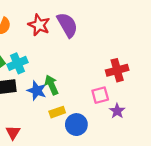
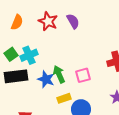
purple semicircle: (67, 25) -> (73, 21), size x0.7
pink square: (100, 95) -> (83, 75), moved

